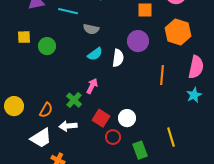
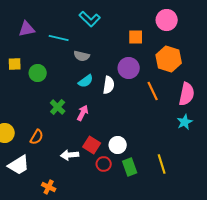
orange line: (162, 75) -> (153, 91), moved, turned -30
green cross: (74, 100) -> (58, 107), moved
white arrow: (68, 126) -> (70, 155), moved
white trapezoid: (41, 138) -> (19, 165), moved
green rectangle: (140, 150) -> (130, 167), moved

